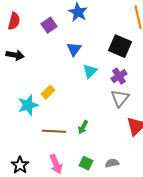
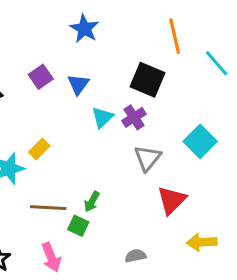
purple square: (49, 25) -> (41, 77), moved
purple cross: (119, 76) -> (134, 117), moved
green square: (86, 163) -> (78, 226), moved

